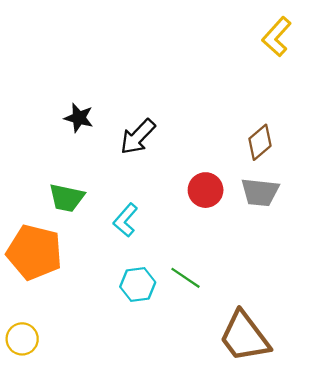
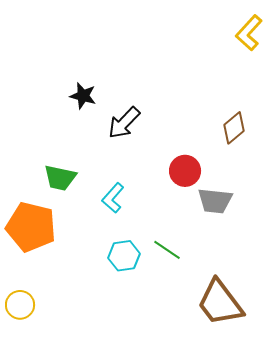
black star: (79, 118) -> (83, 96), moved
gray trapezoid: (260, 192) -> (215, 201), moved

